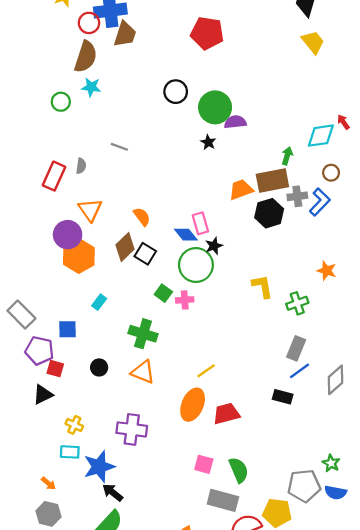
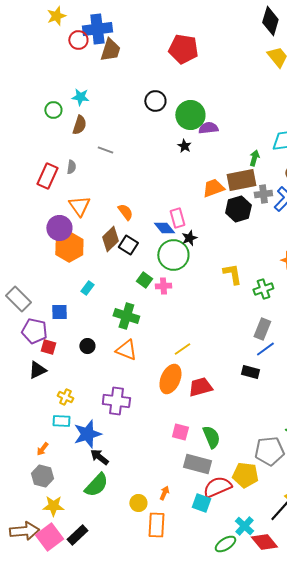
brown semicircle: (86, 57) -> (79, 125), moved, size x0.7
orange arrow: (48, 483) -> (42, 449), turned 88

